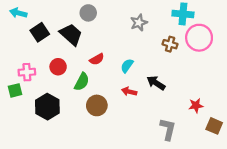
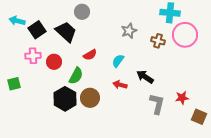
cyan arrow: (18, 13) -> (17, 21), moved
gray star: (139, 23) -> (129, 31), moved
pink cross: (27, 72) -> (33, 56), moved
black hexagon: (47, 107) -> (65, 99), moved
gray L-shape: (168, 129) -> (157, 104), moved

